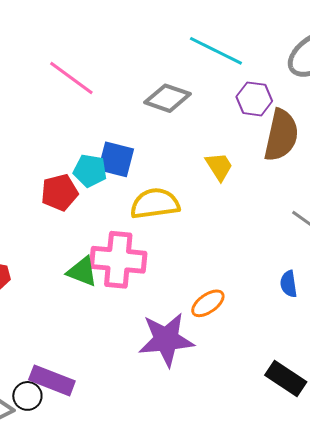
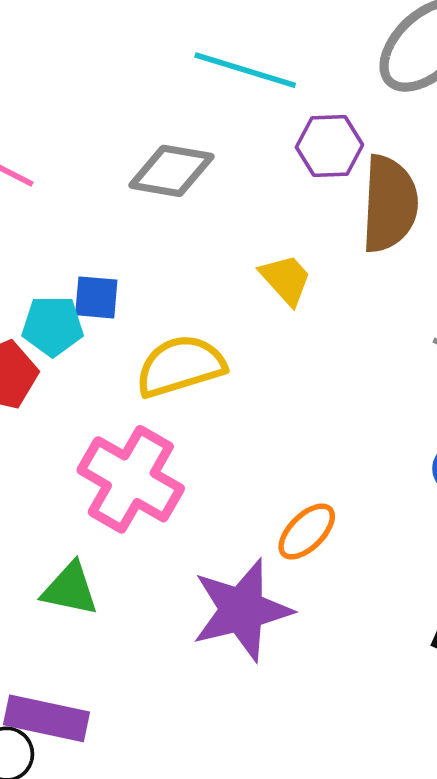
blue square: (116, 159) -> (96, 297), size x0.7
pink cross: (118, 260) -> (131, 479), turned 34
green triangle: (82, 272) -> (70, 589), moved

